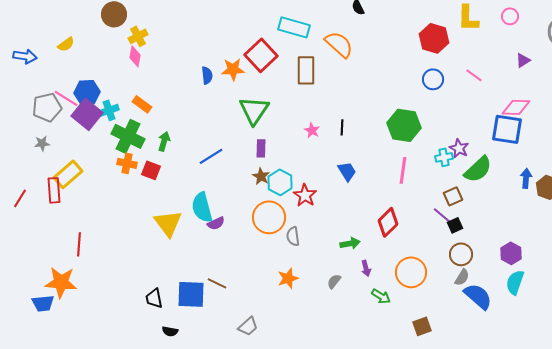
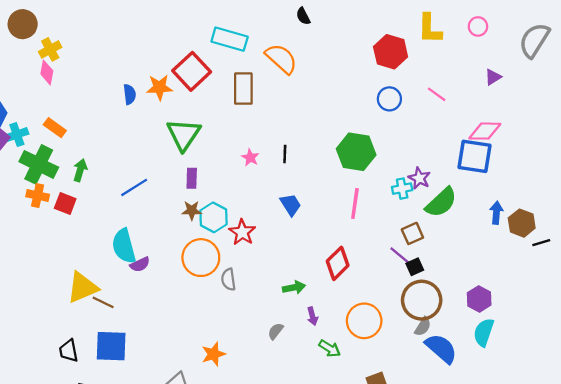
brown star: (261, 176) -> (192, 210), turned -30
yellow triangle: (168, 223) -> (82, 287), moved, turned 44
brown circle: (461, 254) -> (422, 300), size x1.5
orange star: (288, 278) -> (213, 354), moved
brown line: (217, 283) -> (103, 302), moved

